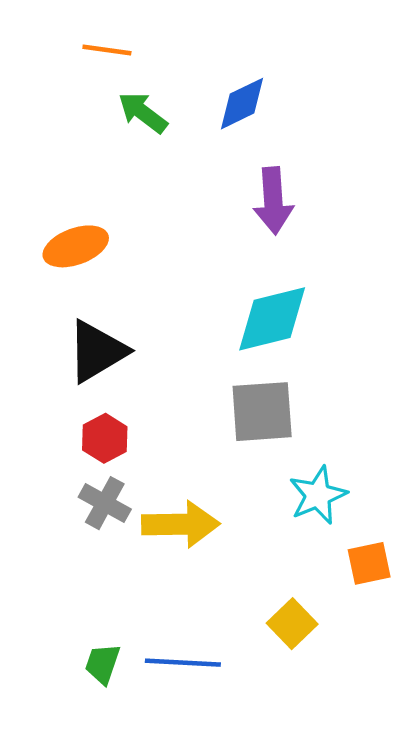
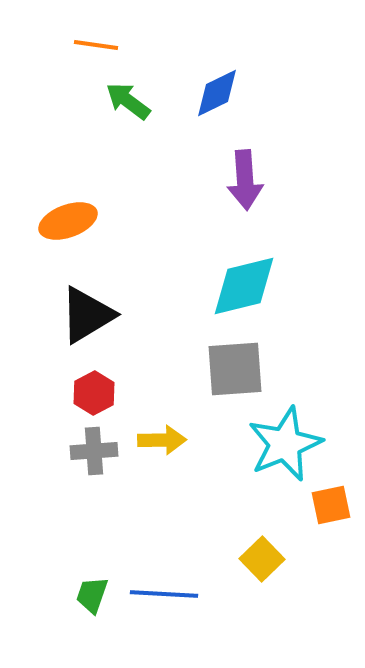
cyan star: (318, 495) -> (285, 444), size x1.4
gray cross: (105, 503) -> (94, 451), turned -33
yellow arrow: (181, 524) -> (162, 440), moved, size x0.7

